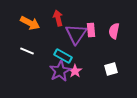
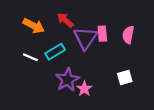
red arrow: (58, 18) -> (65, 20), turned -35
cyan rectangle: (63, 56) -> (55, 52), moved, turned -60
pink star: (75, 71) -> (84, 89), moved

